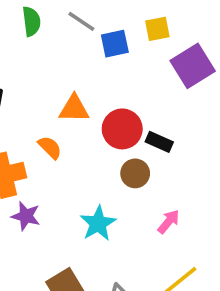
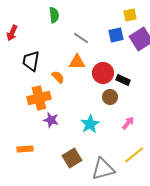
gray line: (81, 21) -> (81, 38), moved
yellow square: (157, 29) -> (130, 15), moved
blue square: (115, 44) -> (116, 35), moved
orange semicircle: (50, 147) -> (58, 77), moved

